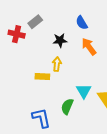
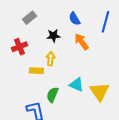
red cross: (17, 34) -> (19, 47), moved, turned -35
cyan triangle: (84, 91) -> (76, 85), turned -35
green semicircle: (67, 106) -> (52, 95), moved

